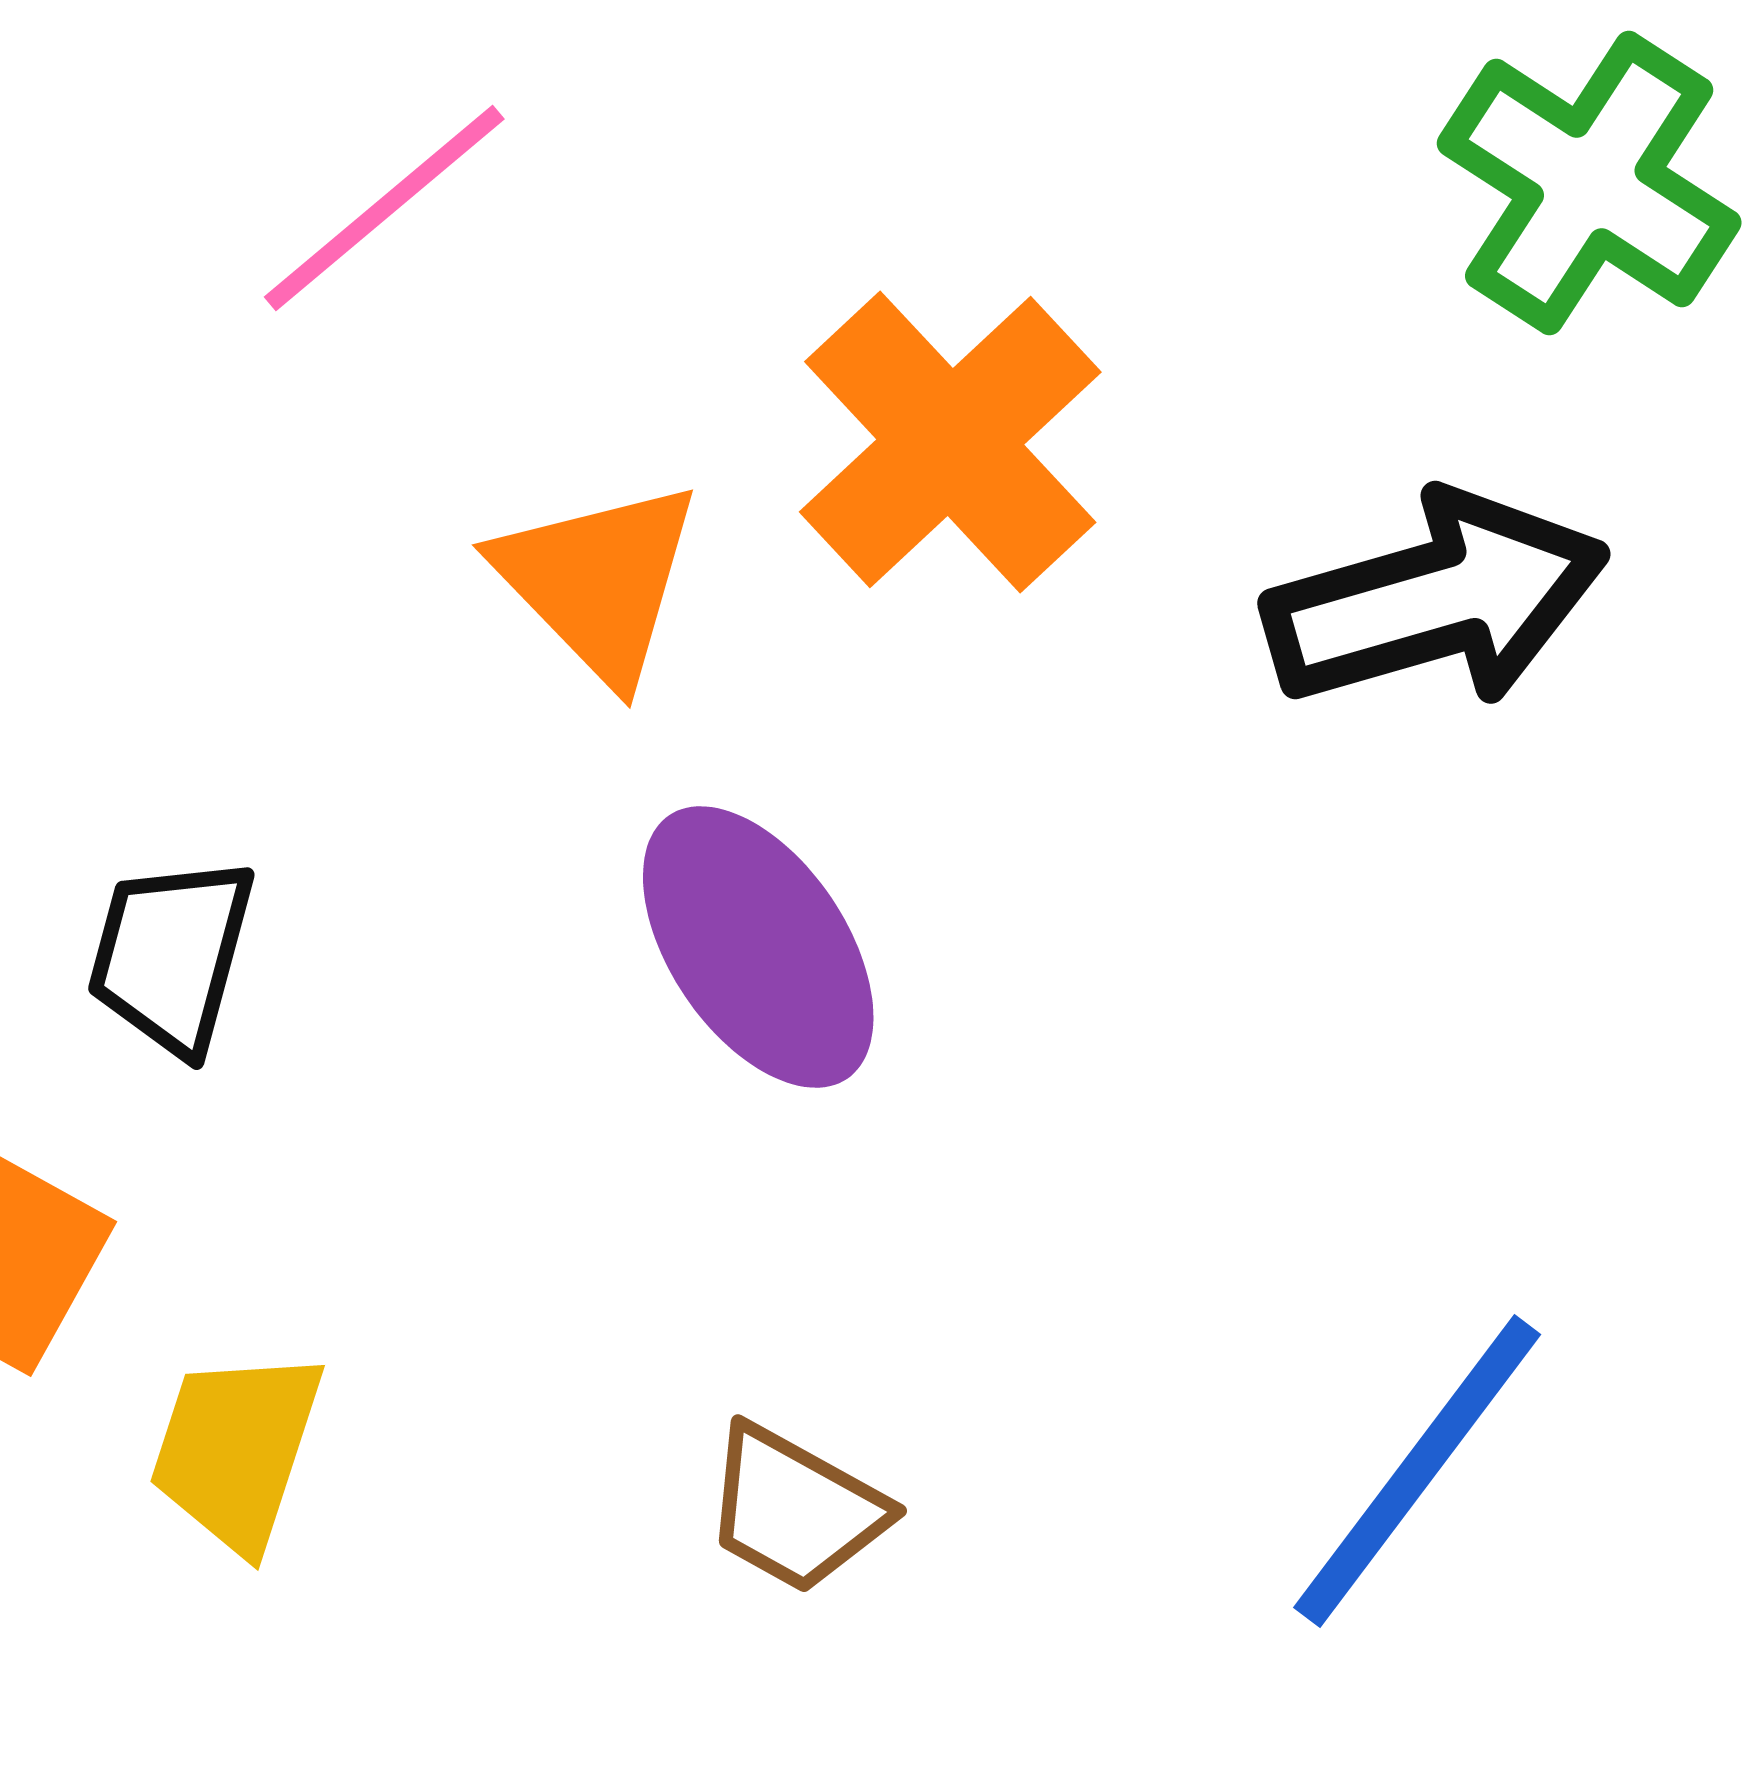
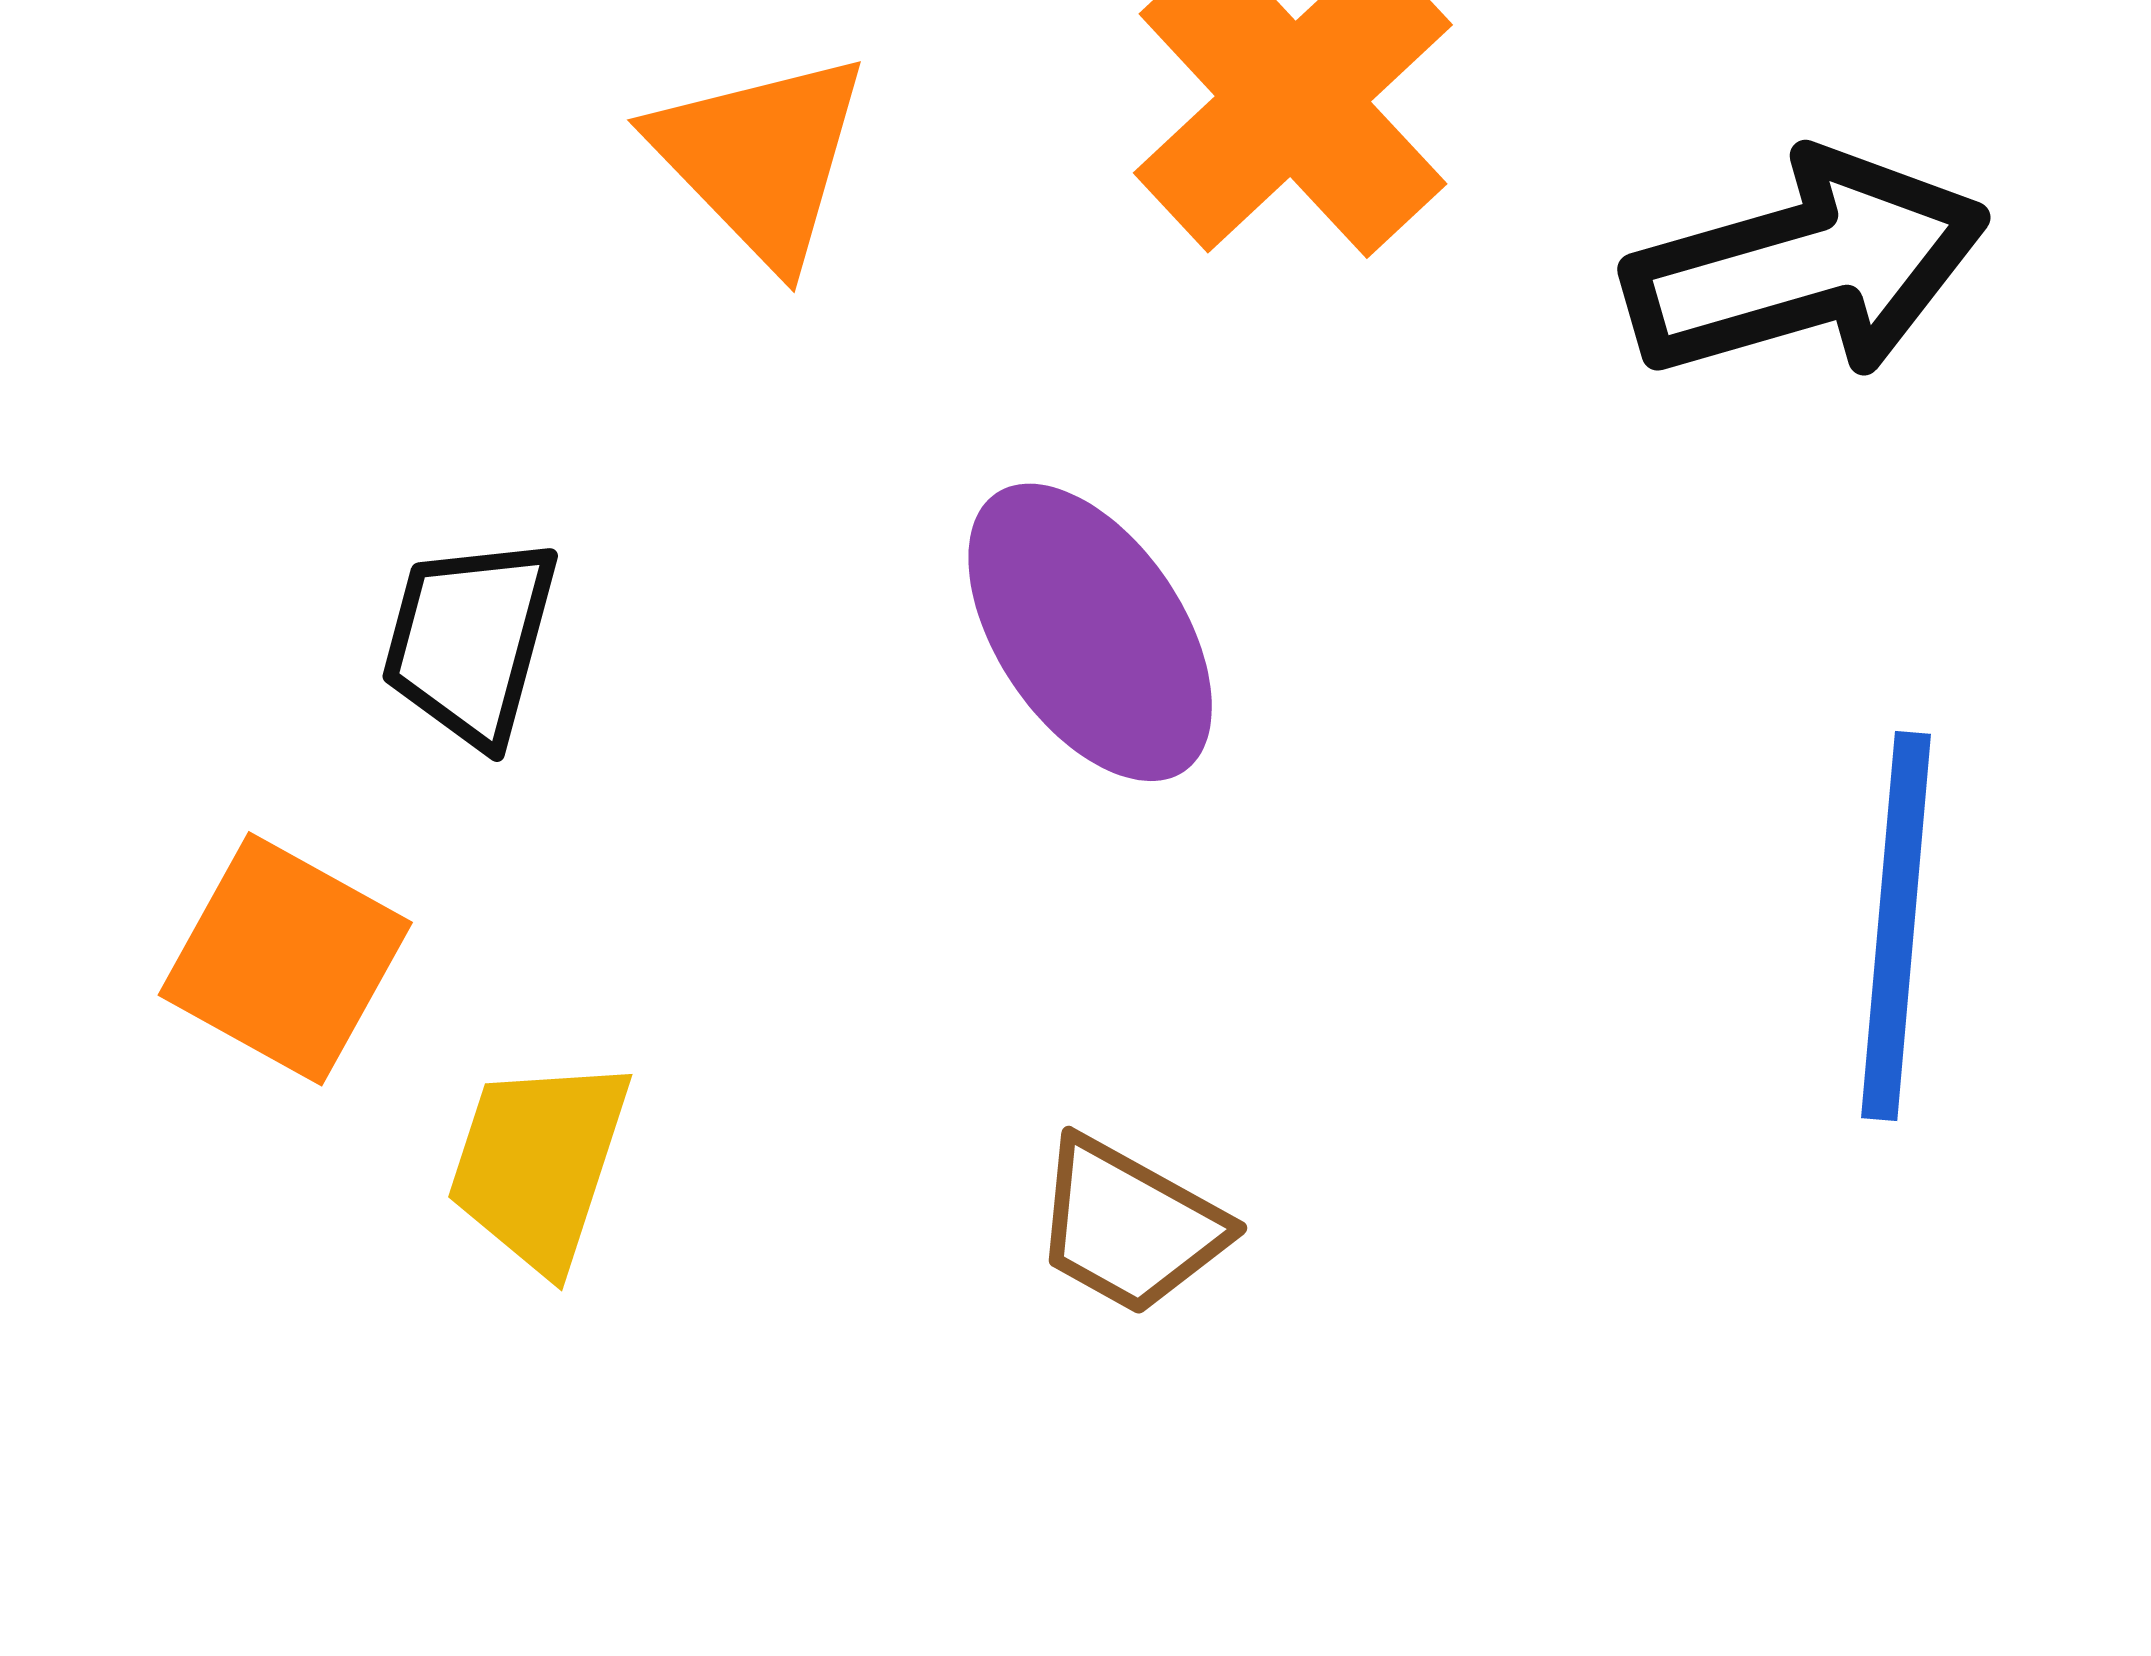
orange triangle: (598, 581) -> (761, 158), moved
blue line: (1417, 1471) -> (1896, 926), moved, turned -32

